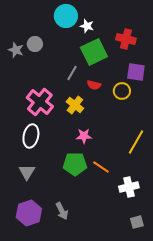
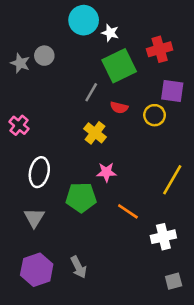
red cross: (126, 39) -> (160, 49), turned -30
pink cross: (40, 102) -> (19, 125), moved, size x0.6
green pentagon: (75, 164) -> (81, 197), moved

